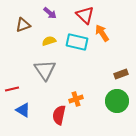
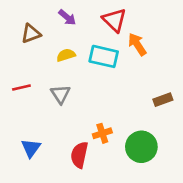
gray triangle: (45, 70) -> (60, 94), size x0.7
red line: (12, 89) -> (21, 87), moved
green circle: (117, 101) -> (141, 147), moved
blue triangle: (23, 110) -> (31, 148), turned 35

